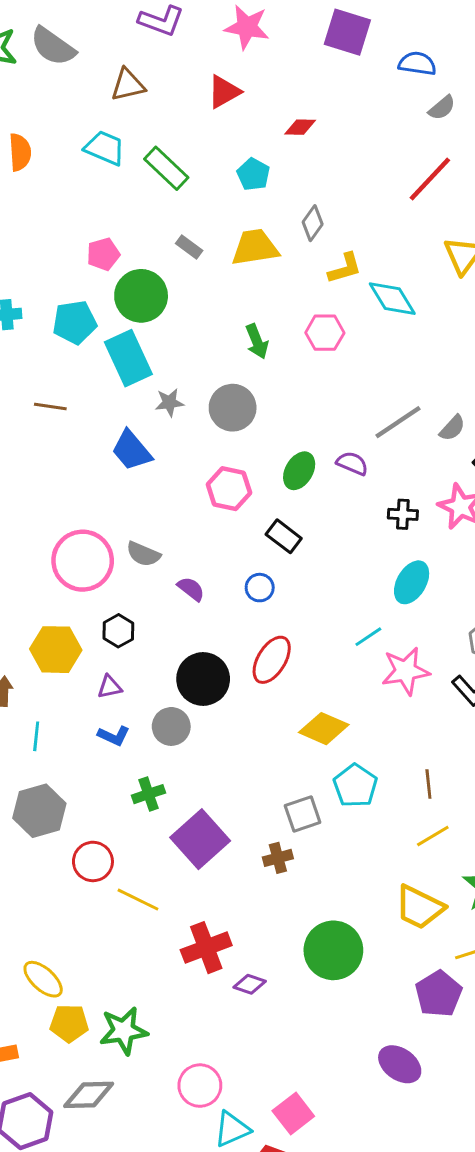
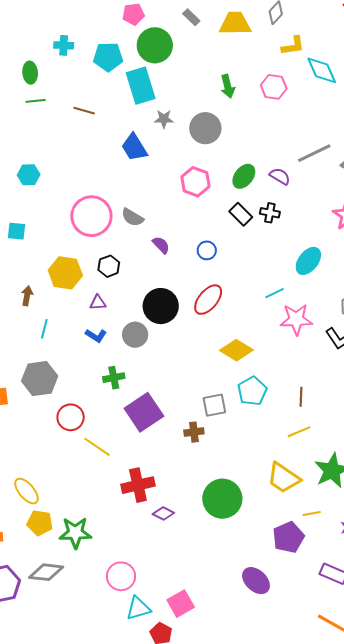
black cross: (403, 514) -> (270, 213), moved
black rectangle: (284, 536) -> (241, 214), moved

